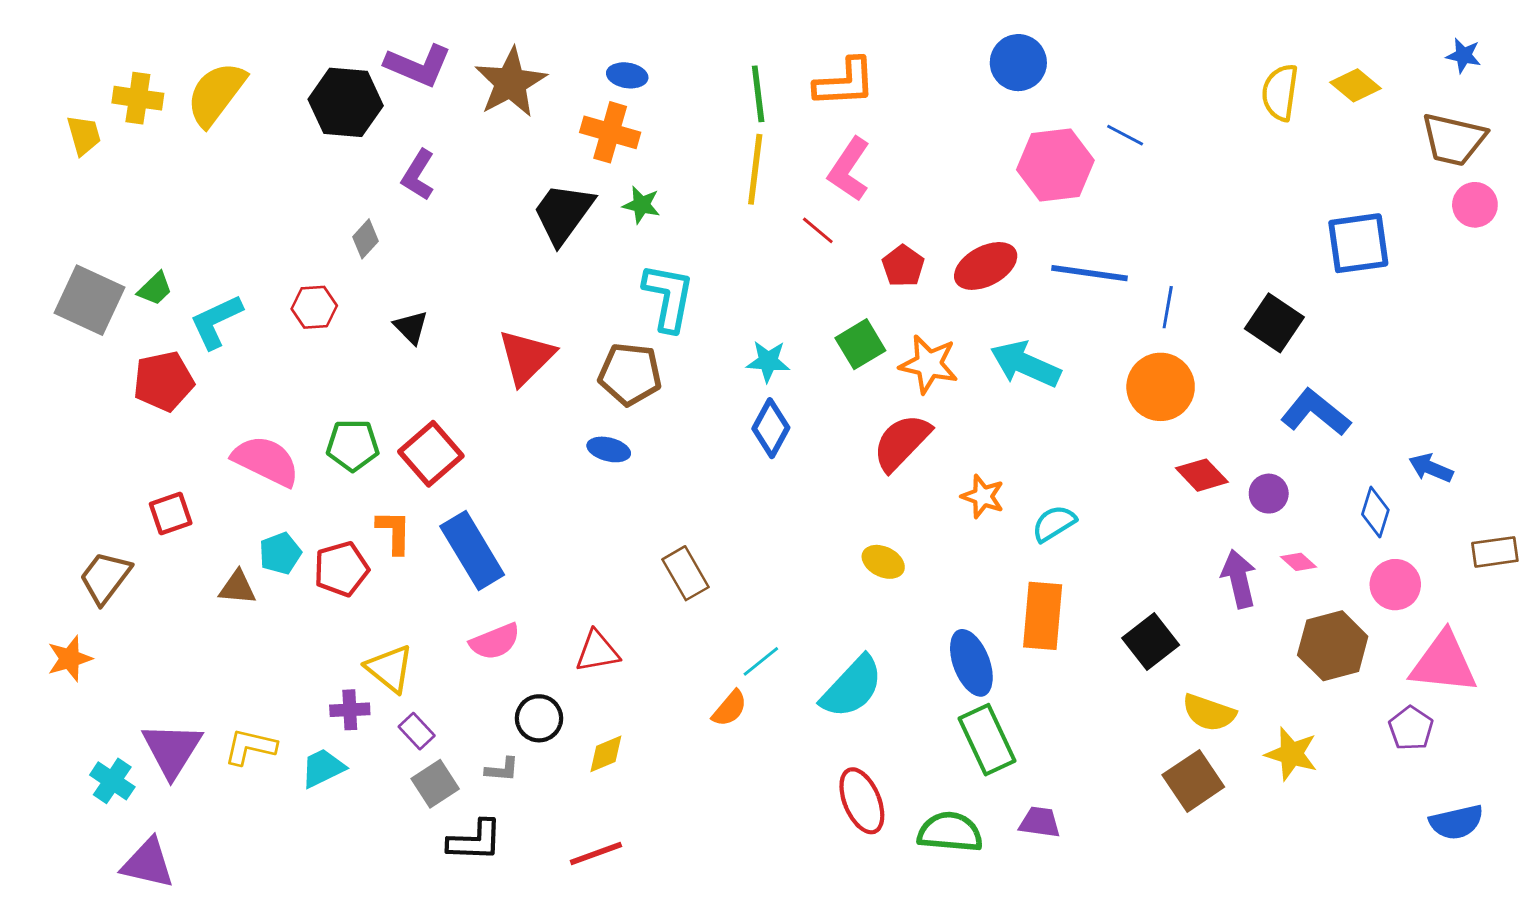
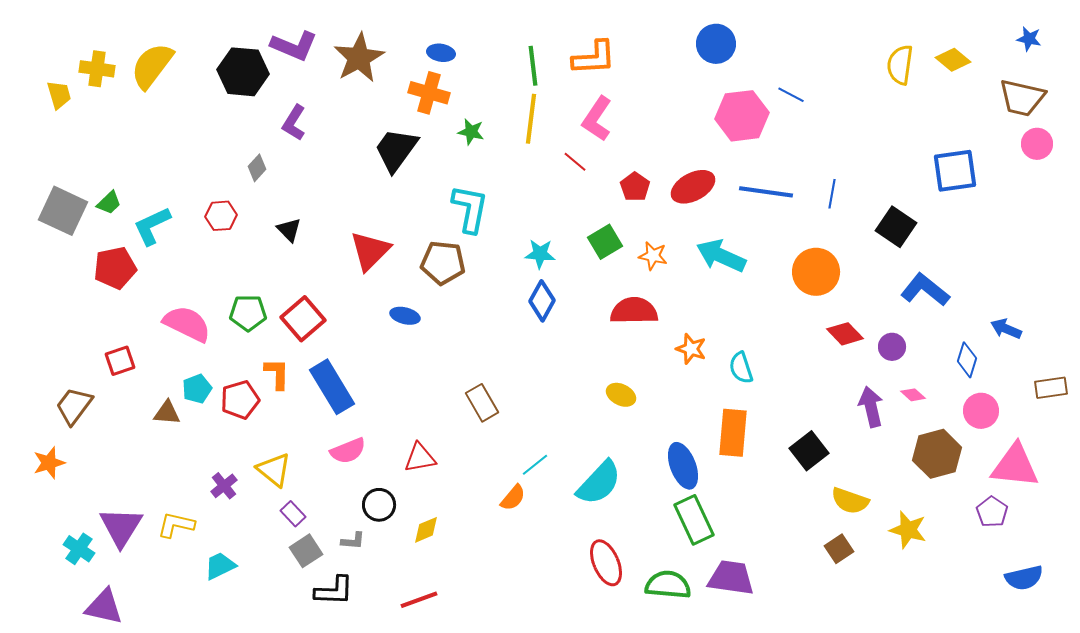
green star: (641, 205) -> (471, 132), moved
blue line: (1168, 307) -> (832, 194), moved
orange star: (929, 364) -> (653, 256), size x0.7
red semicircle: (902, 442) -> (634, 311), turned 45
blue ellipse: (609, 449) -> (405, 316), moved
cyan semicircle: (1054, 523) -> (741, 368), turned -76
purple cross: (350, 710) -> (224, 486), moved, turned -36
cyan trapezoid: (323, 768) -> (220, 566), moved
brown square: (1193, 781) -> (839, 549), size x0.7
purple trapezoid: (1040, 822) -> (731, 578), size x1.6

